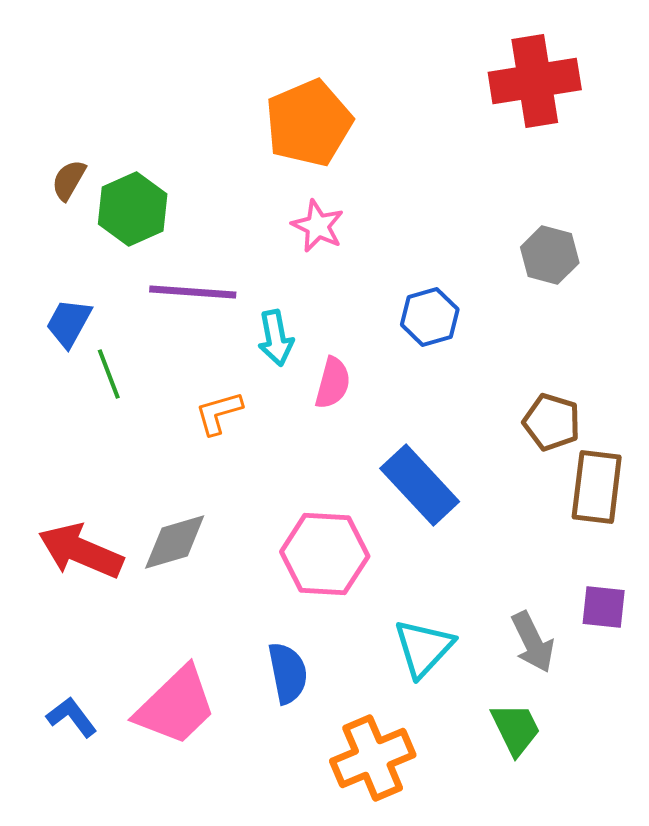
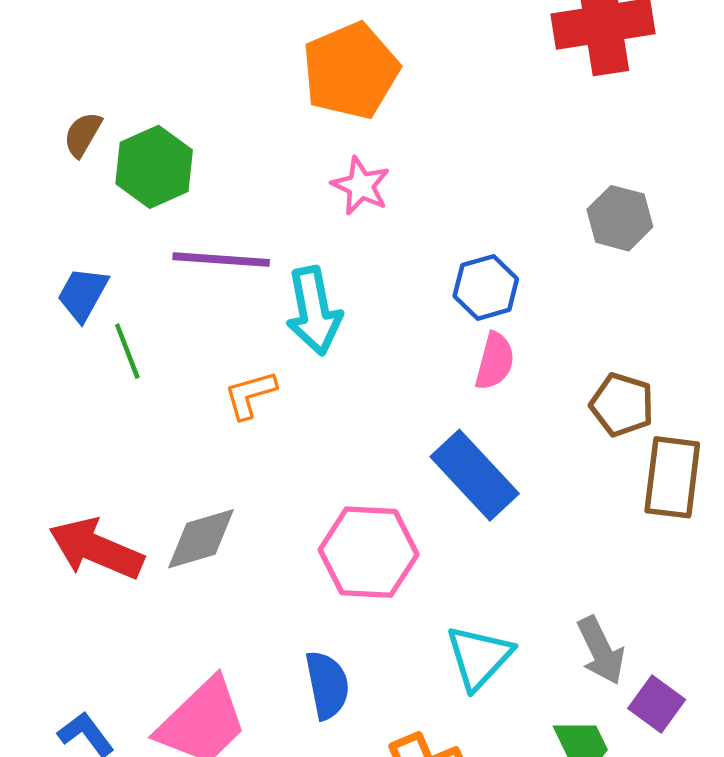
cyan arrow: (276, 338) -> (314, 311), size x1.4
pink semicircle: (333, 383) -> (495, 361), moved
purple square: (604, 607) -> (657, 704), moved, turned 30

